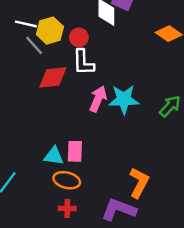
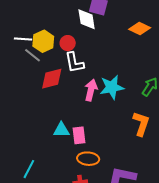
cyan triangle: (54, 156) -> (61, 130), moved
orange ellipse: (67, 180) -> (88, 159), moved
orange L-shape: (139, 183) -> (141, 124), moved

